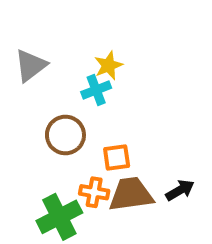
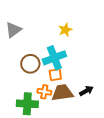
yellow star: (108, 65) -> (65, 30), moved
cyan cross: (96, 90) -> (54, 58), moved, size x1.6
green cross: (59, 217) -> (27, 104), turned 30

